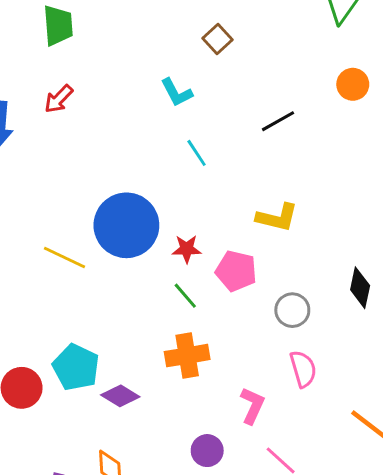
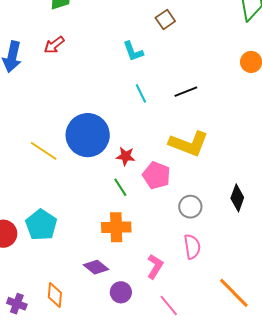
black line: (278, 121) -> (186, 92), moved
yellow L-shape: (277, 217) -> (189, 144), size x1.4
purple diamond: (120, 396) -> (96, 267), moved

